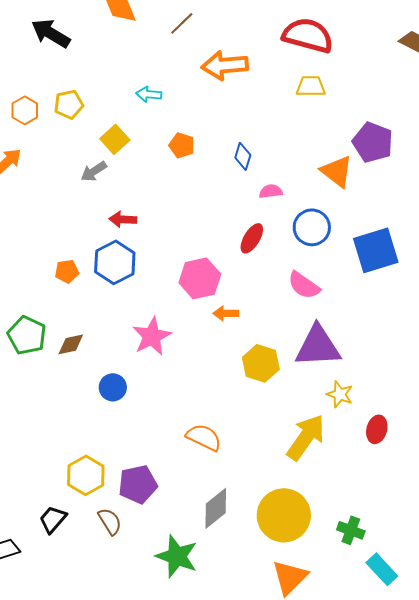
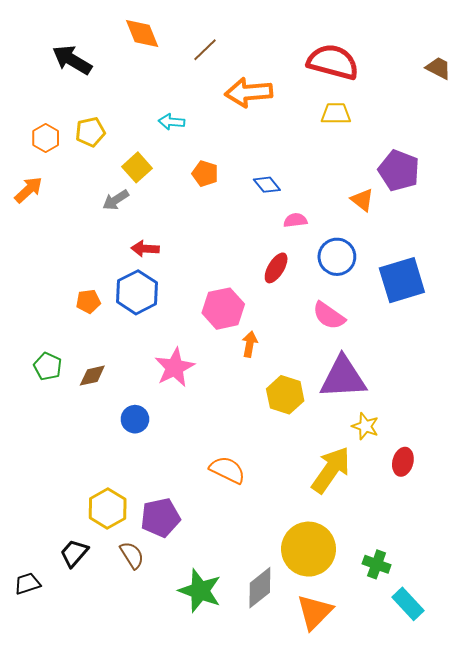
blue diamond: (243, 156) -> (267, 185), turned -56
orange triangle: (337, 171) -> (362, 200), size x0.7
orange arrow: (226, 313) -> (250, 344), turned 100
green pentagon: (27, 335) -> (48, 366), size x0.7
gray diamond: (216, 508) -> (260, 588), moved

